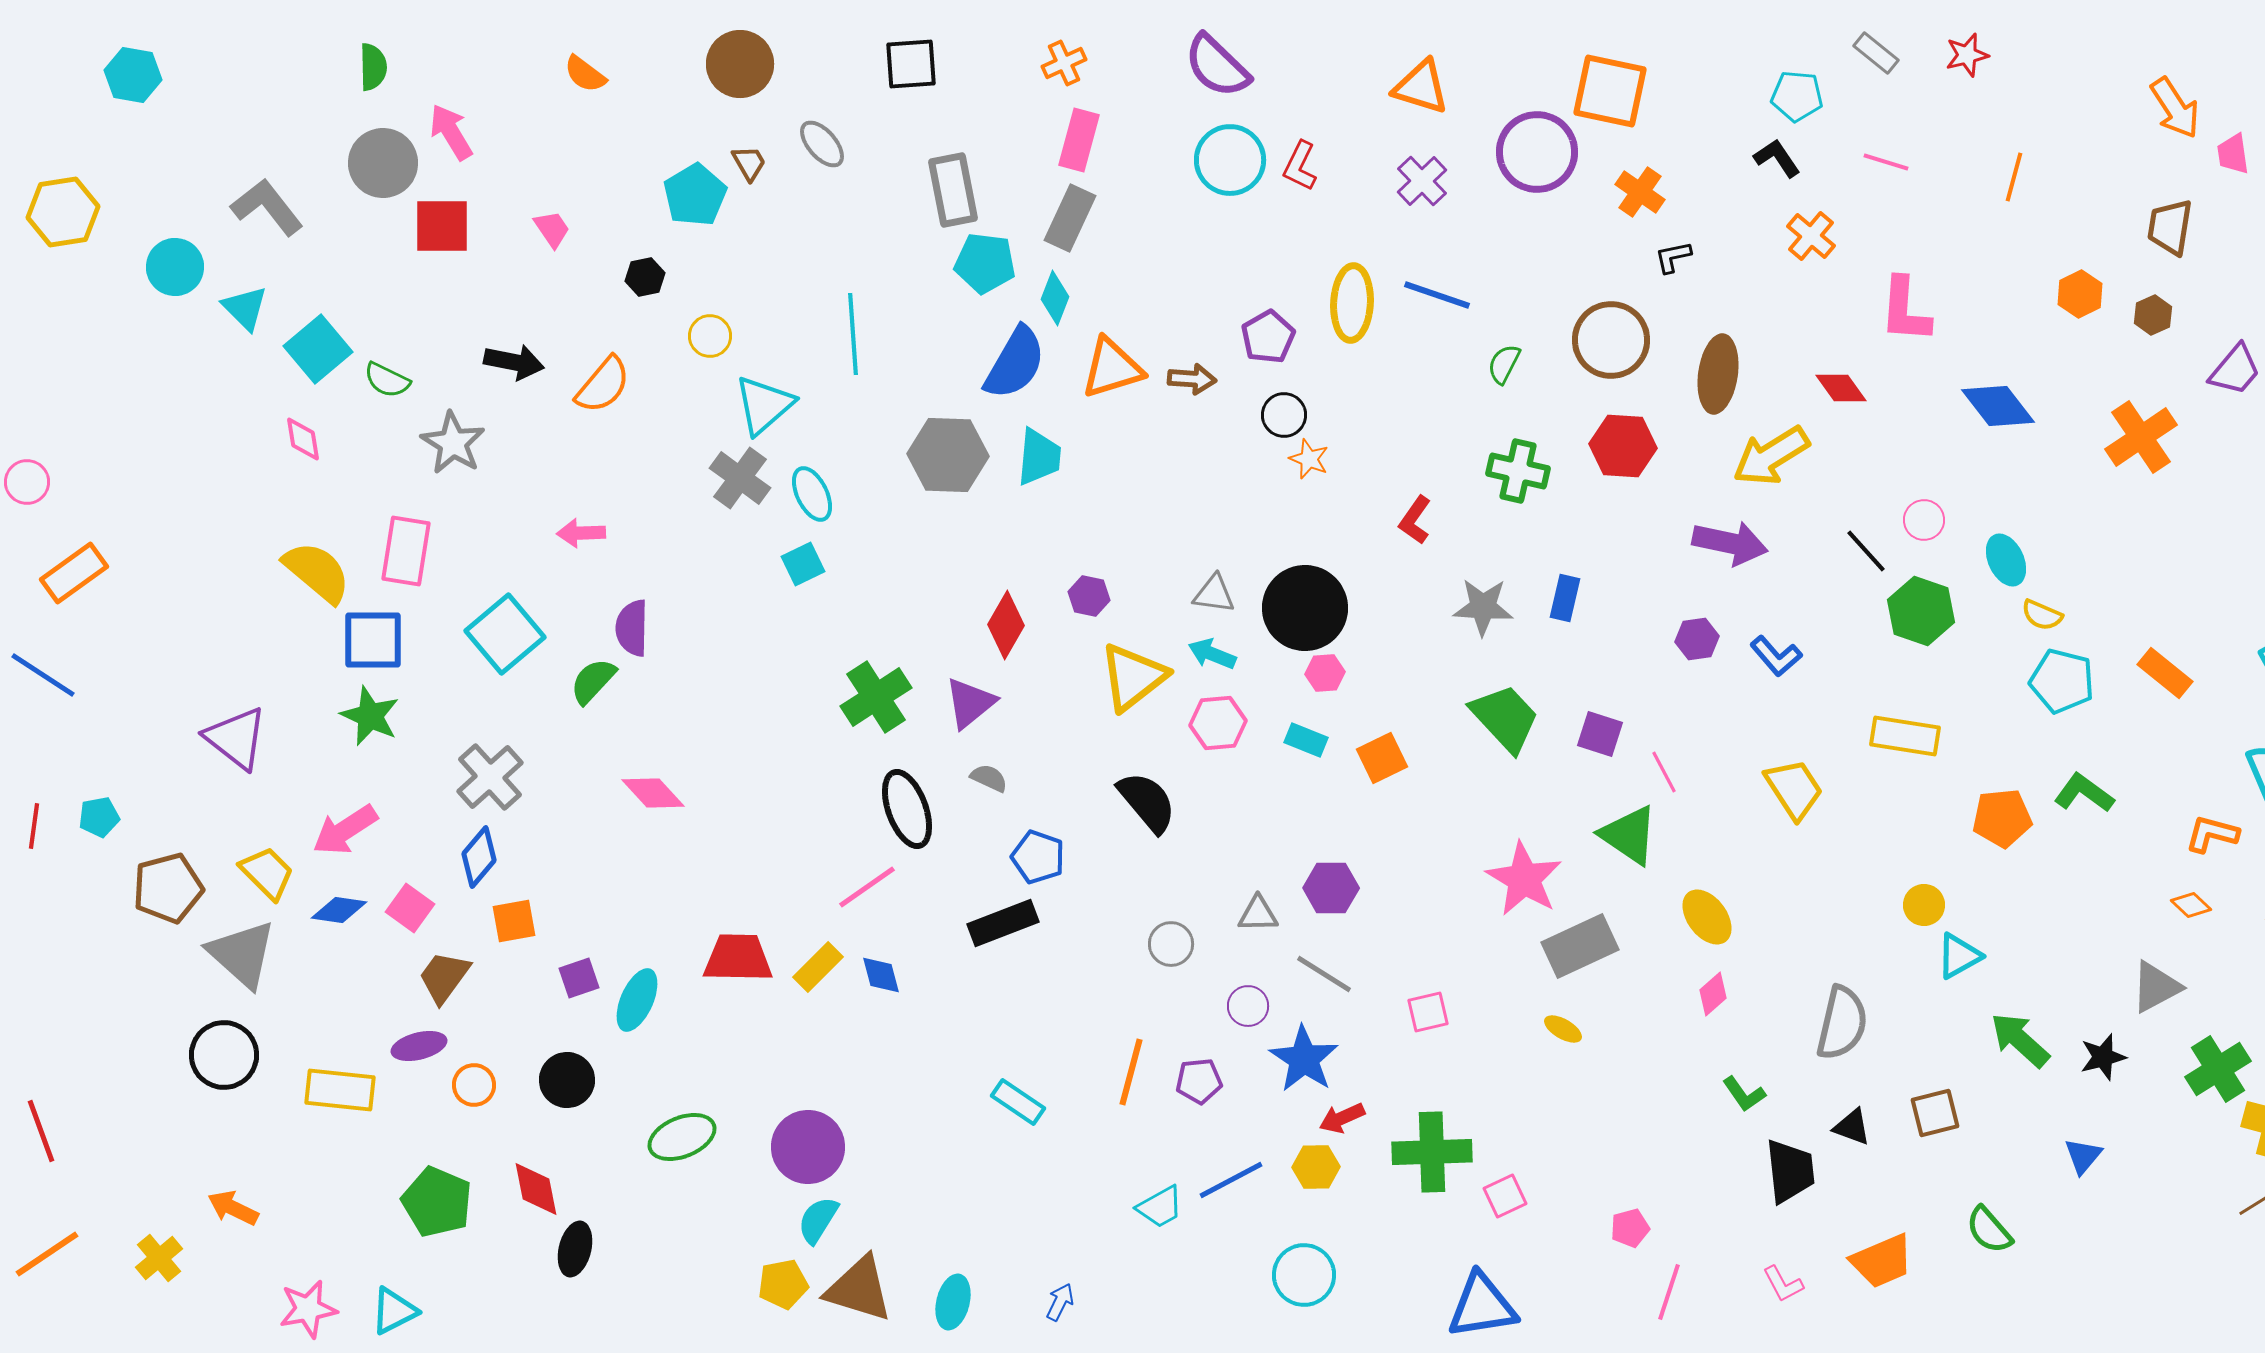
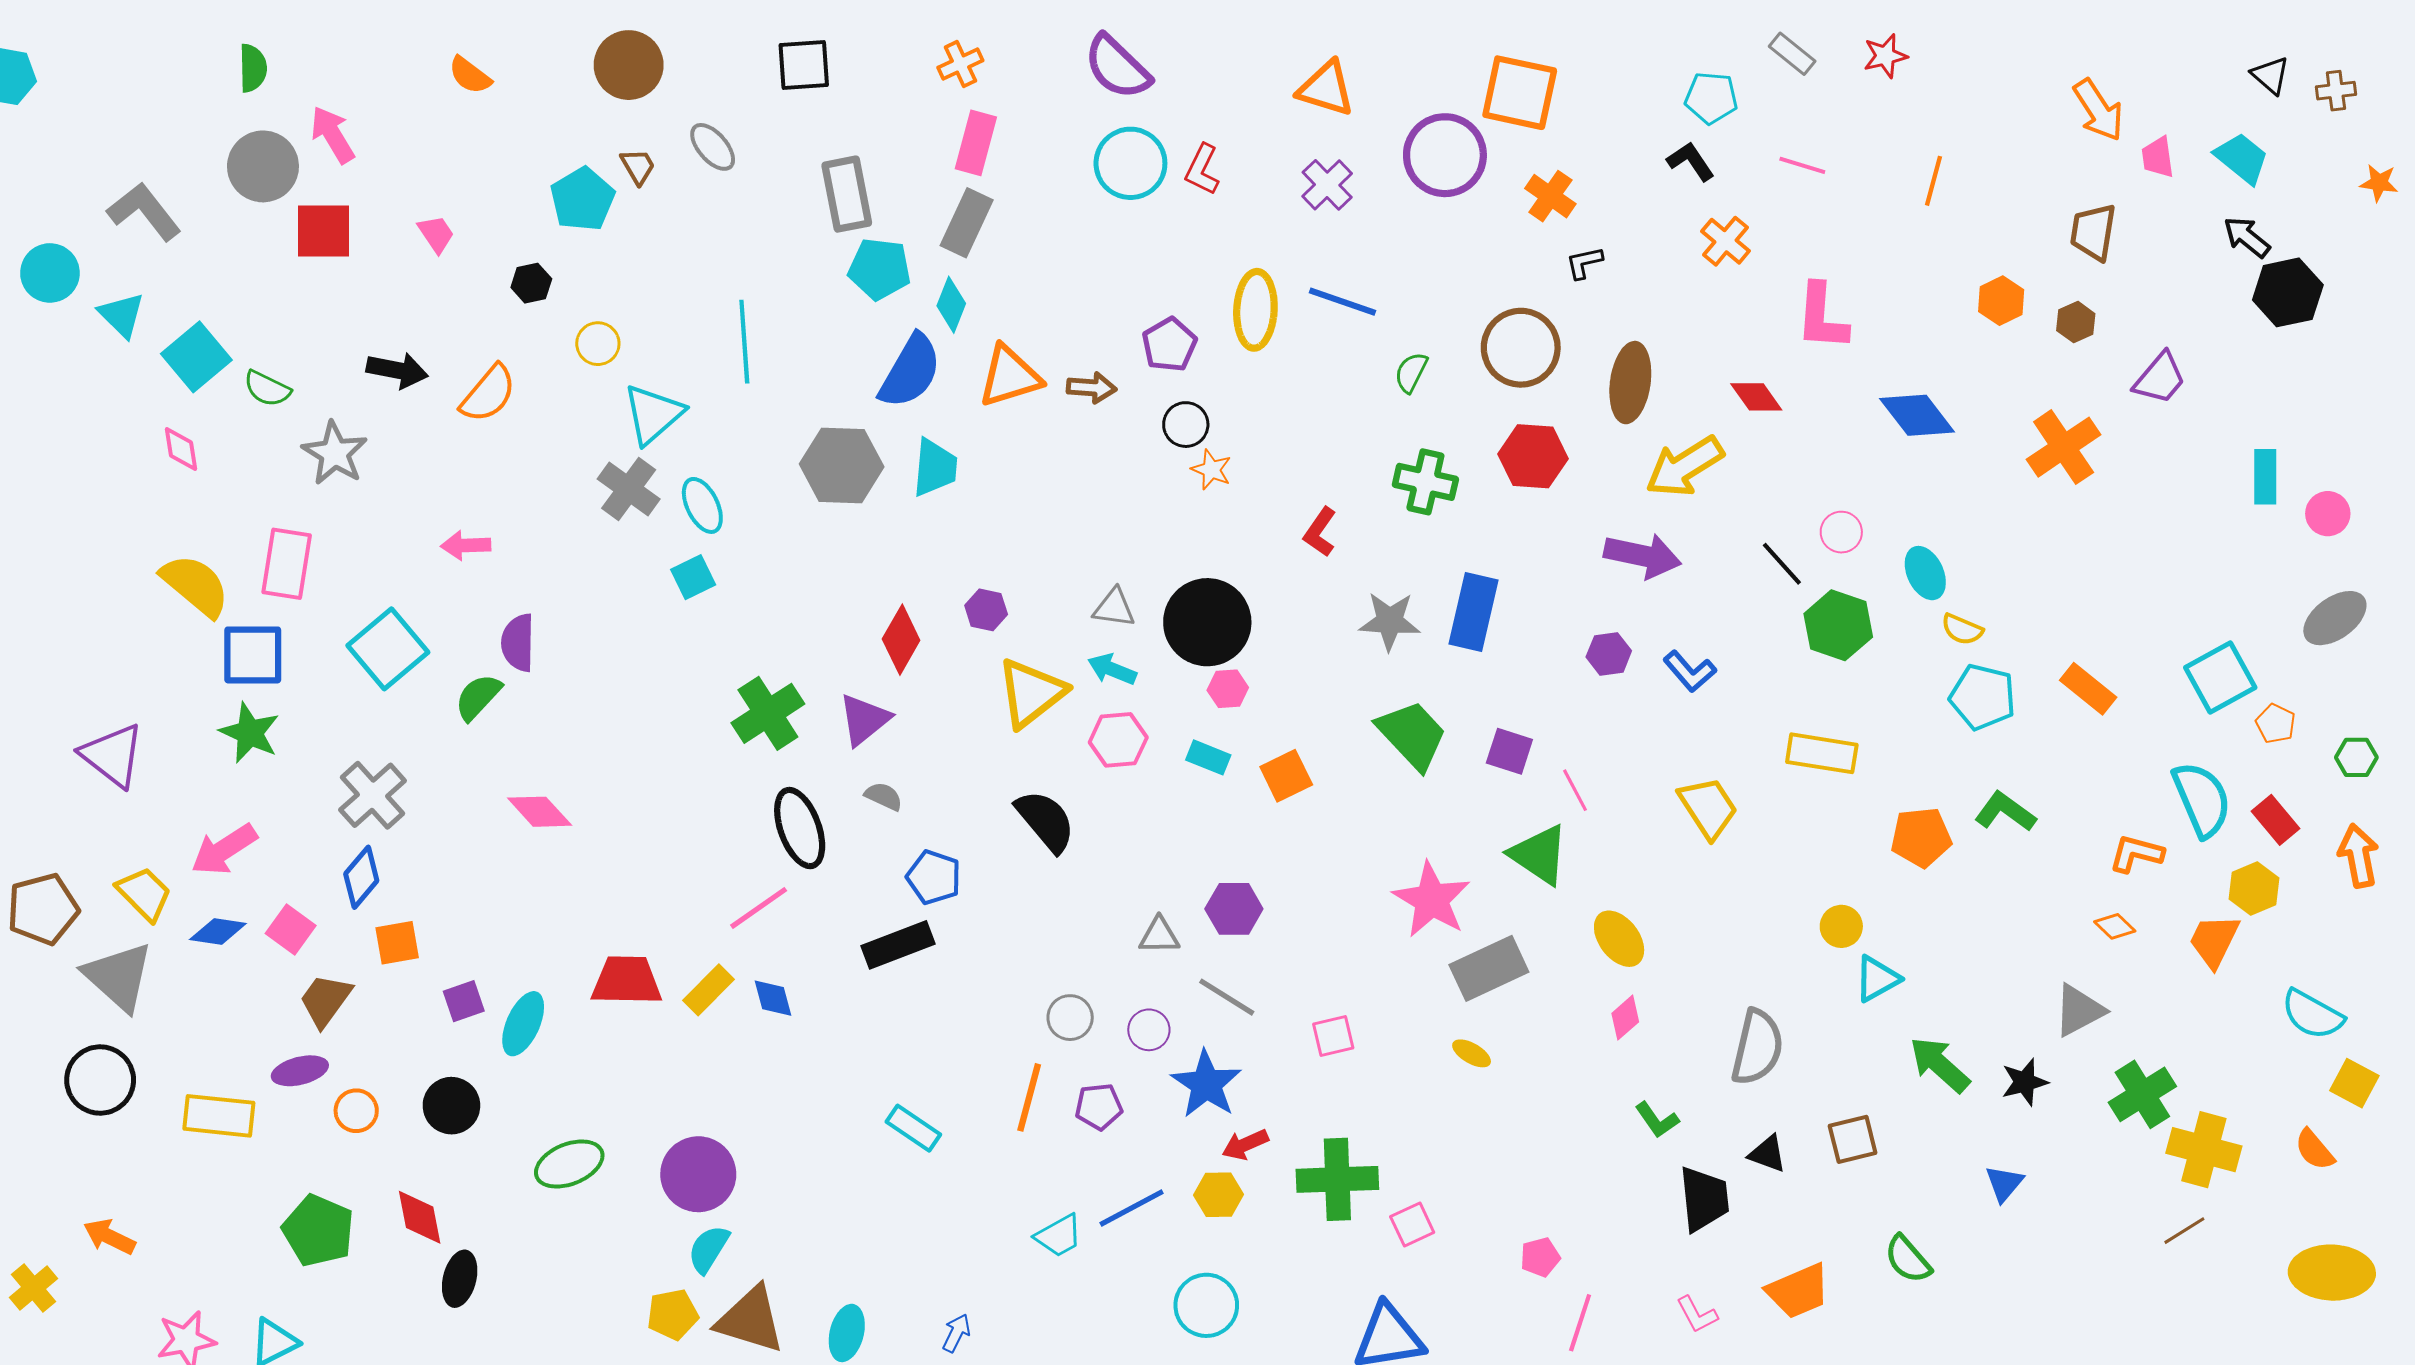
blue rectangle: (1565, 598) -> (1474, 612), size x1.6
gray circle: (1171, 944) -> (1070, 1018), moved

